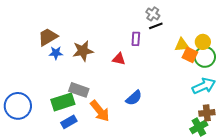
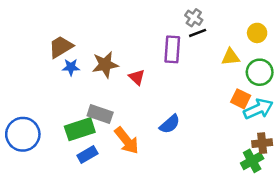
purple rectangle: (136, 39) -> (172, 49), size x1.5
yellow circle: (203, 42) -> (257, 33), moved
orange square: (190, 55) -> (241, 99), moved
red triangle: (119, 59) -> (137, 77), moved, turned 32

